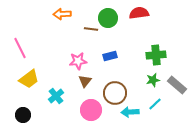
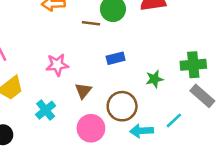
green cross: (156, 55) -> (193, 65), moved
pink star: (78, 61) -> (57, 65), moved
green star: (153, 80) -> (154, 79), moved

